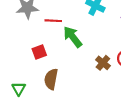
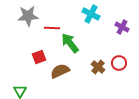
brown semicircle: (51, 79) -> (60, 71), moved, turned 54

